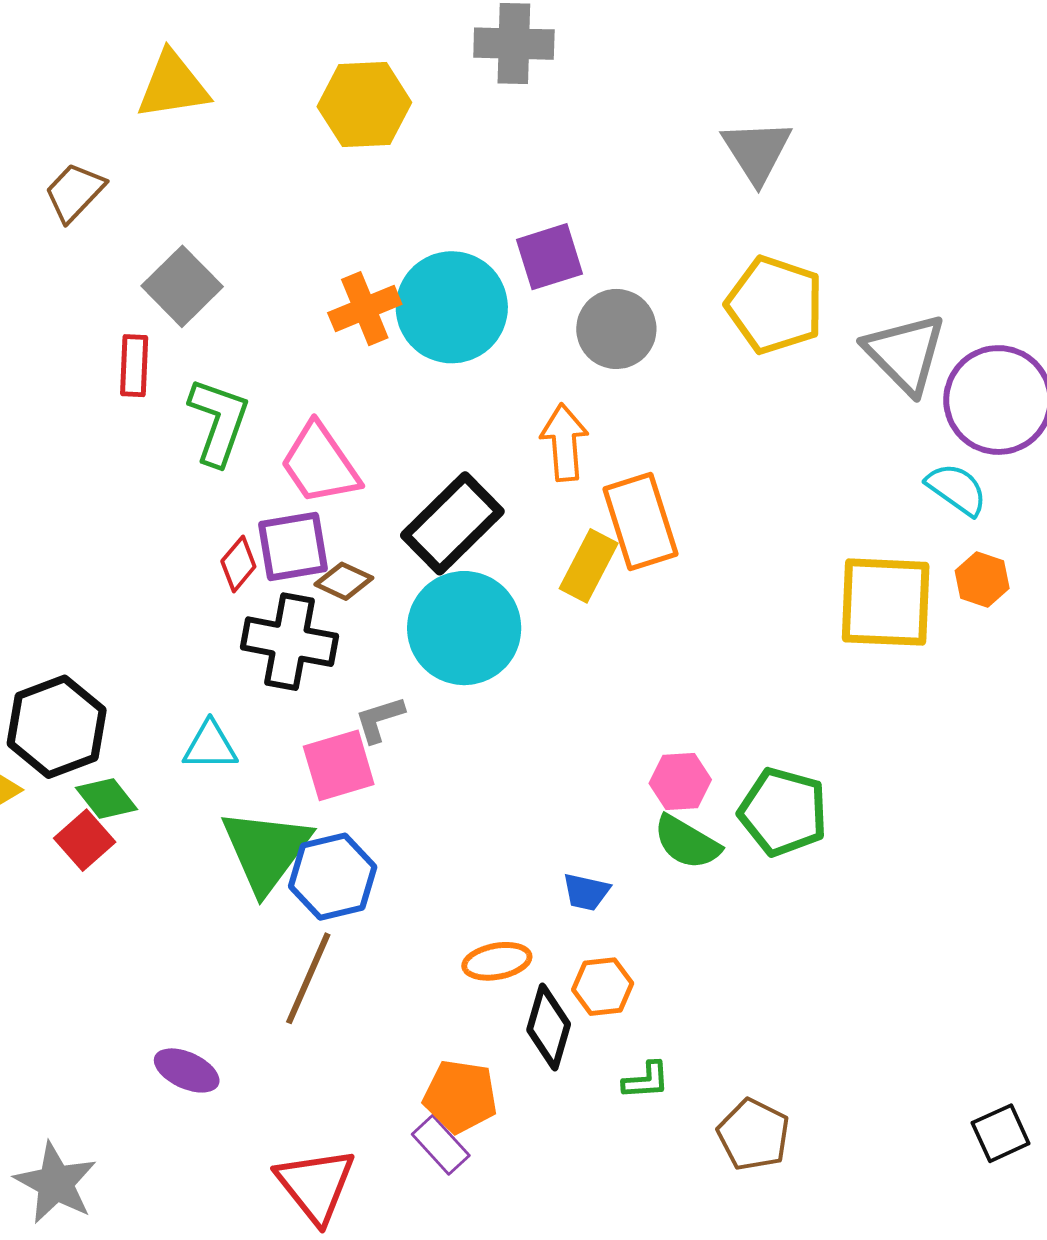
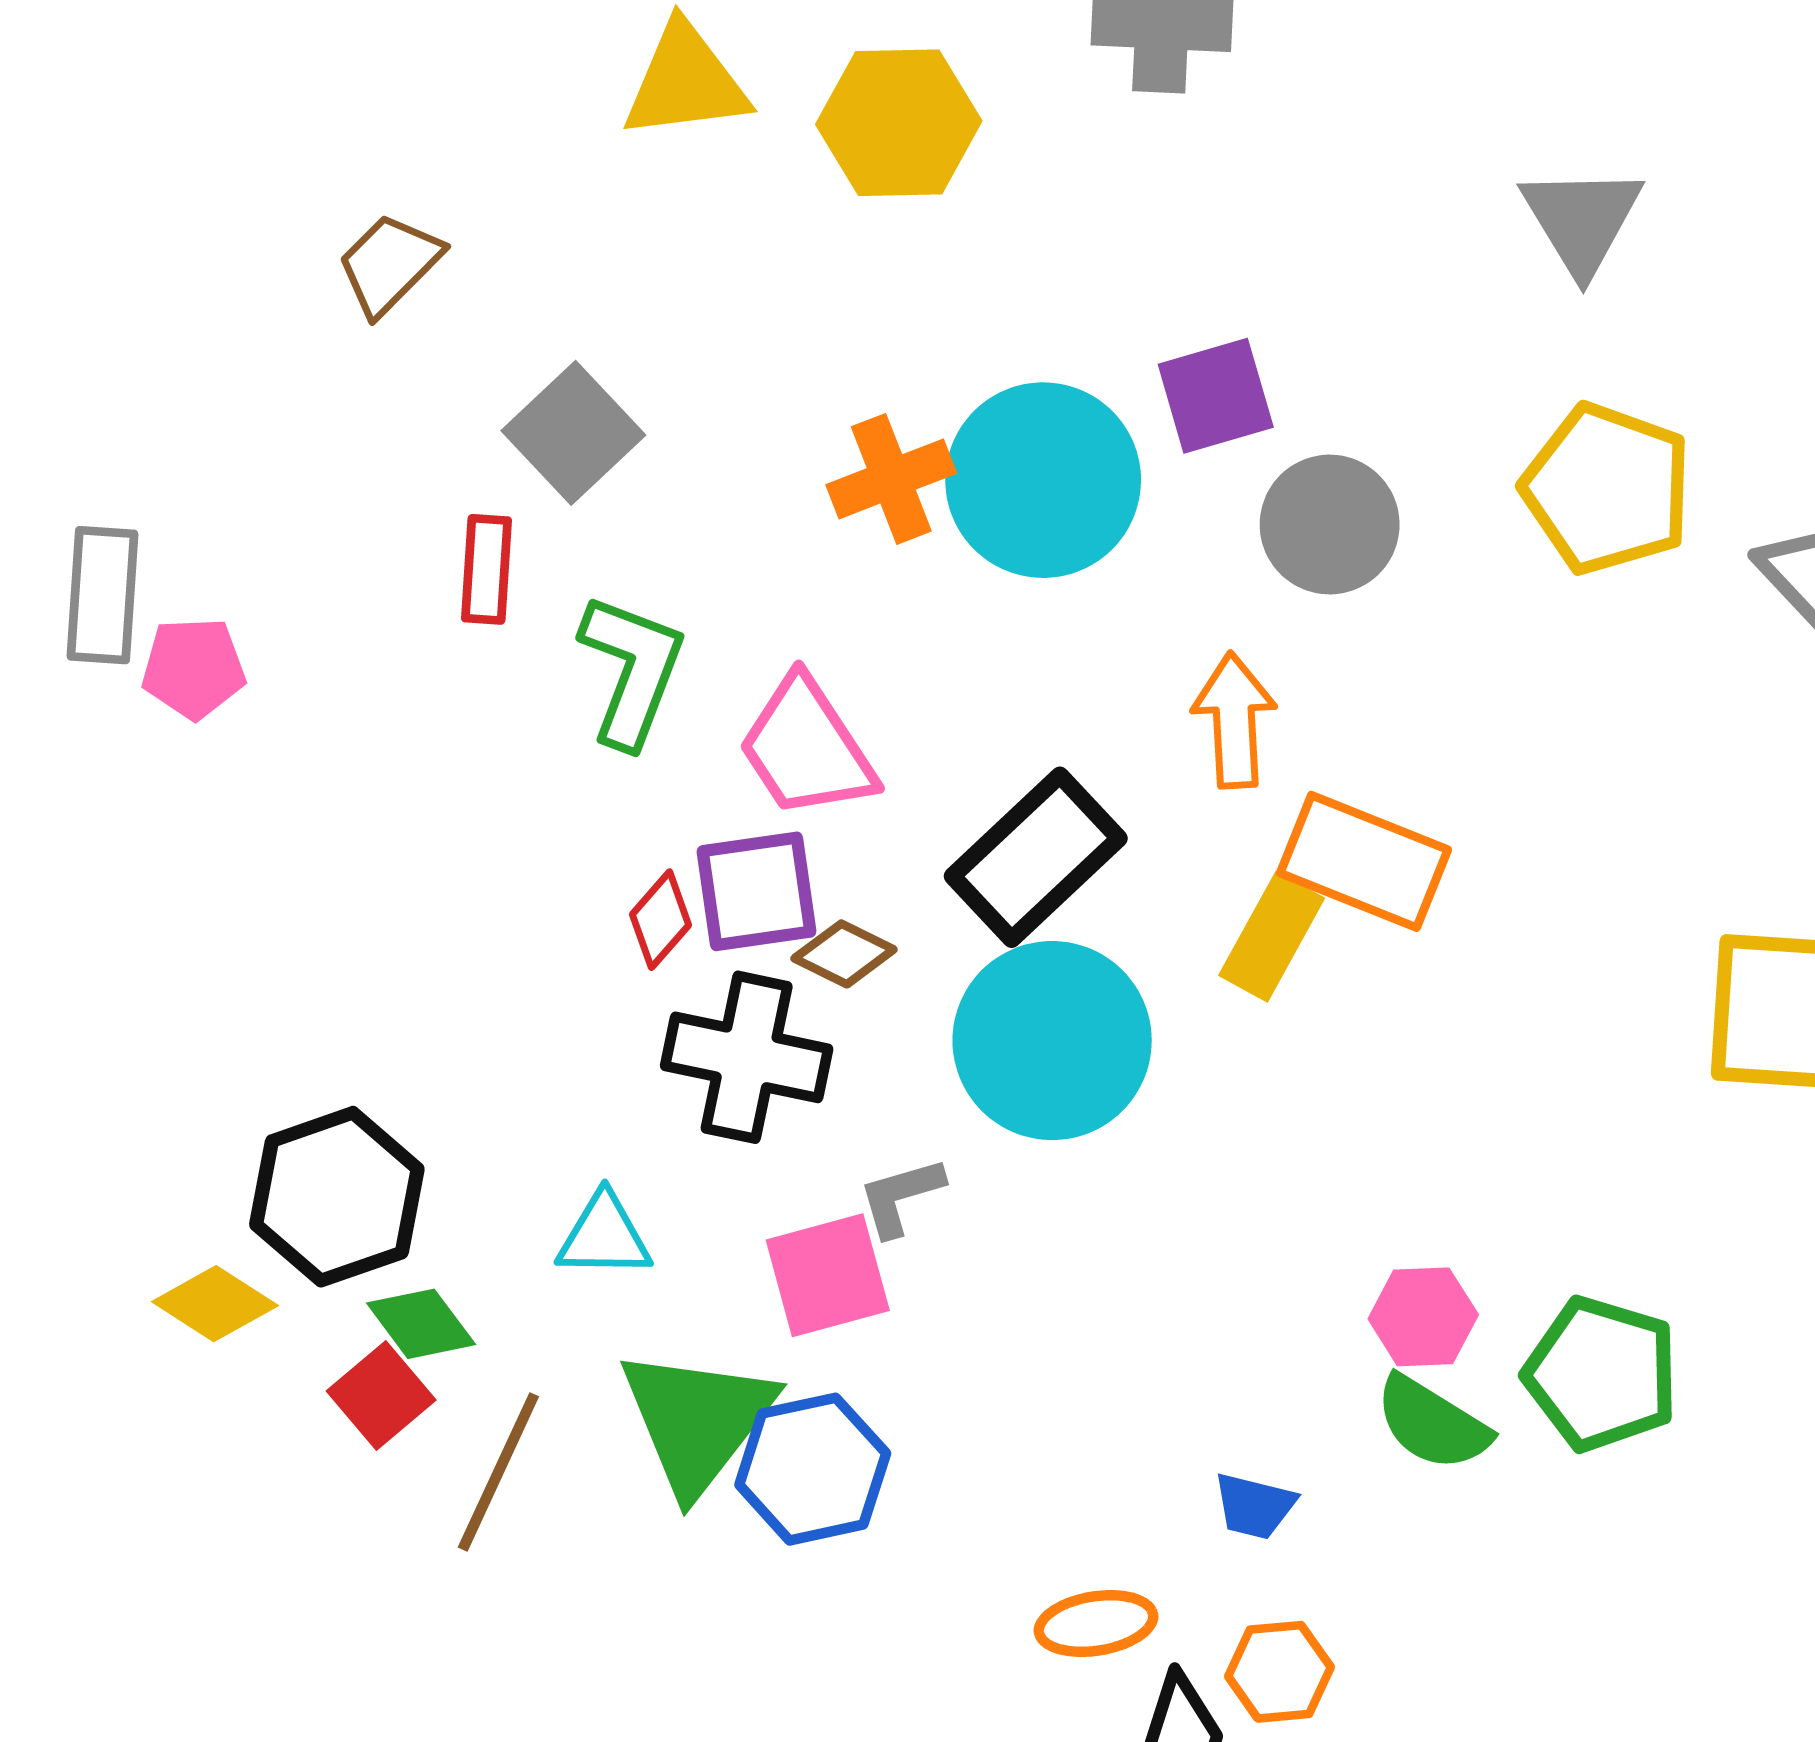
yellow triangle: (173, 86) -> (686, 82), moved
orange rectangle: (640, 521) -> (1364, 861), turned -52
brown line: (308, 978) -> (498, 1472), moved

